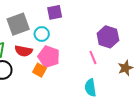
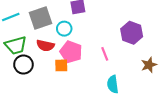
pink line: (93, 58) -> (105, 54), moved
orange square: (39, 70) -> (61, 65), turned -32

